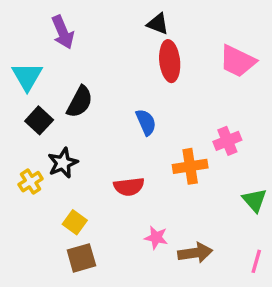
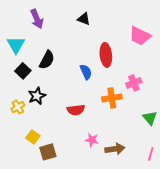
black triangle: (158, 24) -> (84, 19), moved
red ellipse: (170, 61) -> (106, 55), moved
yellow square: (75, 222) -> (33, 137), moved

